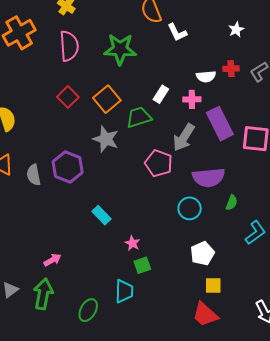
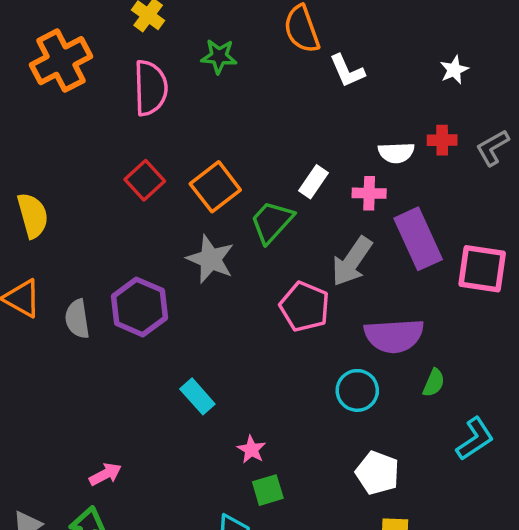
green star: (120, 49) -> (219, 56), moved, size x0.6
green trapezoid: (139, 117) -> (272, 222), turned -32
white pentagon: (202, 253) -> (377, 473), turned -30

